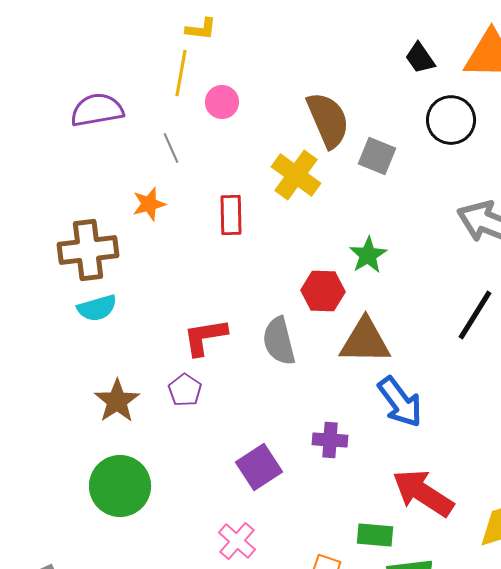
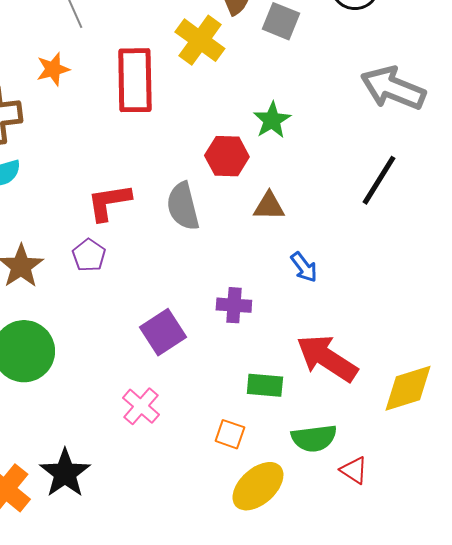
red rectangle: (231, 215) -> (135, 80), size x1.6
brown triangle: (365, 341) -> (269, 206), size x0.6
blue arrow: (400, 402) -> (304, 267), size x0.6
green rectangle: (375, 535) -> (265, 385), moved

